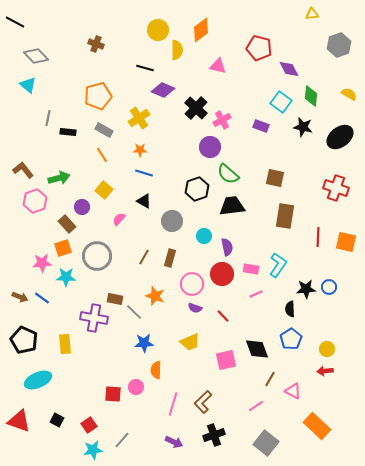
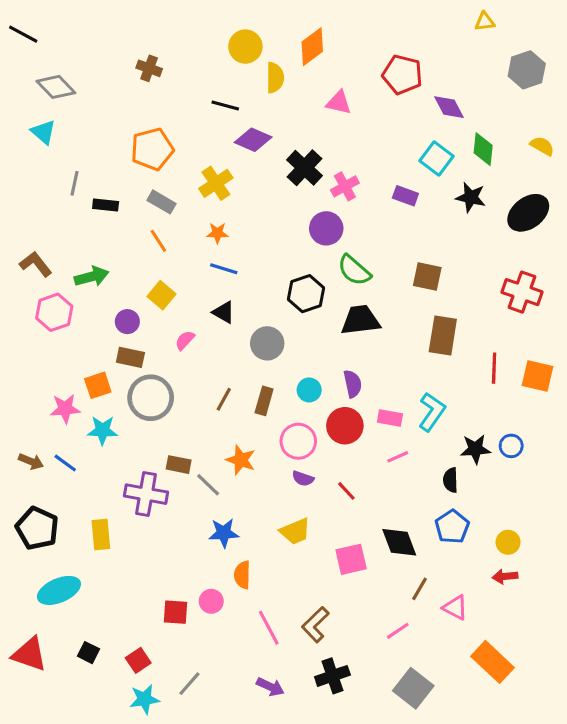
brown rectangle: (67, 224) -> (130, 357), moved, turned -36
cyan circle: (204, 236) -> (309, 390), moved
pink line: (173, 404) -> (269, 628), turned -45

